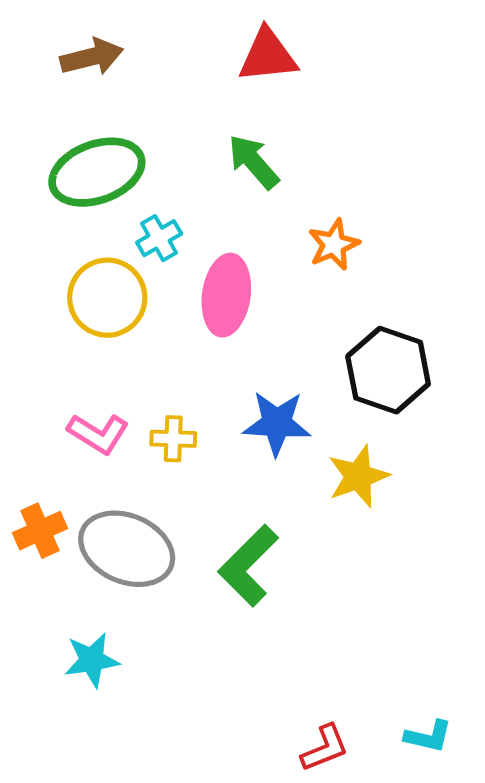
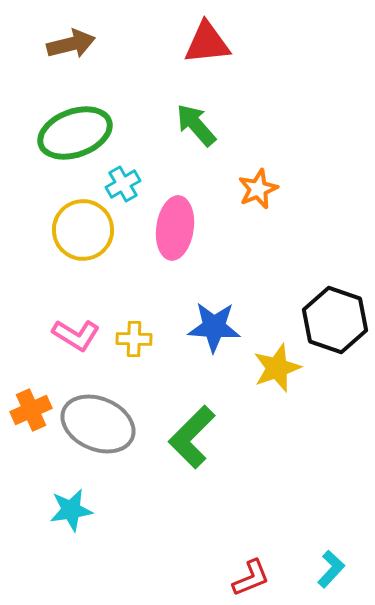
black hexagon: (388, 370) -> (335, 320), moved
cyan L-shape: (428, 736) -> (331, 569), turned -60

